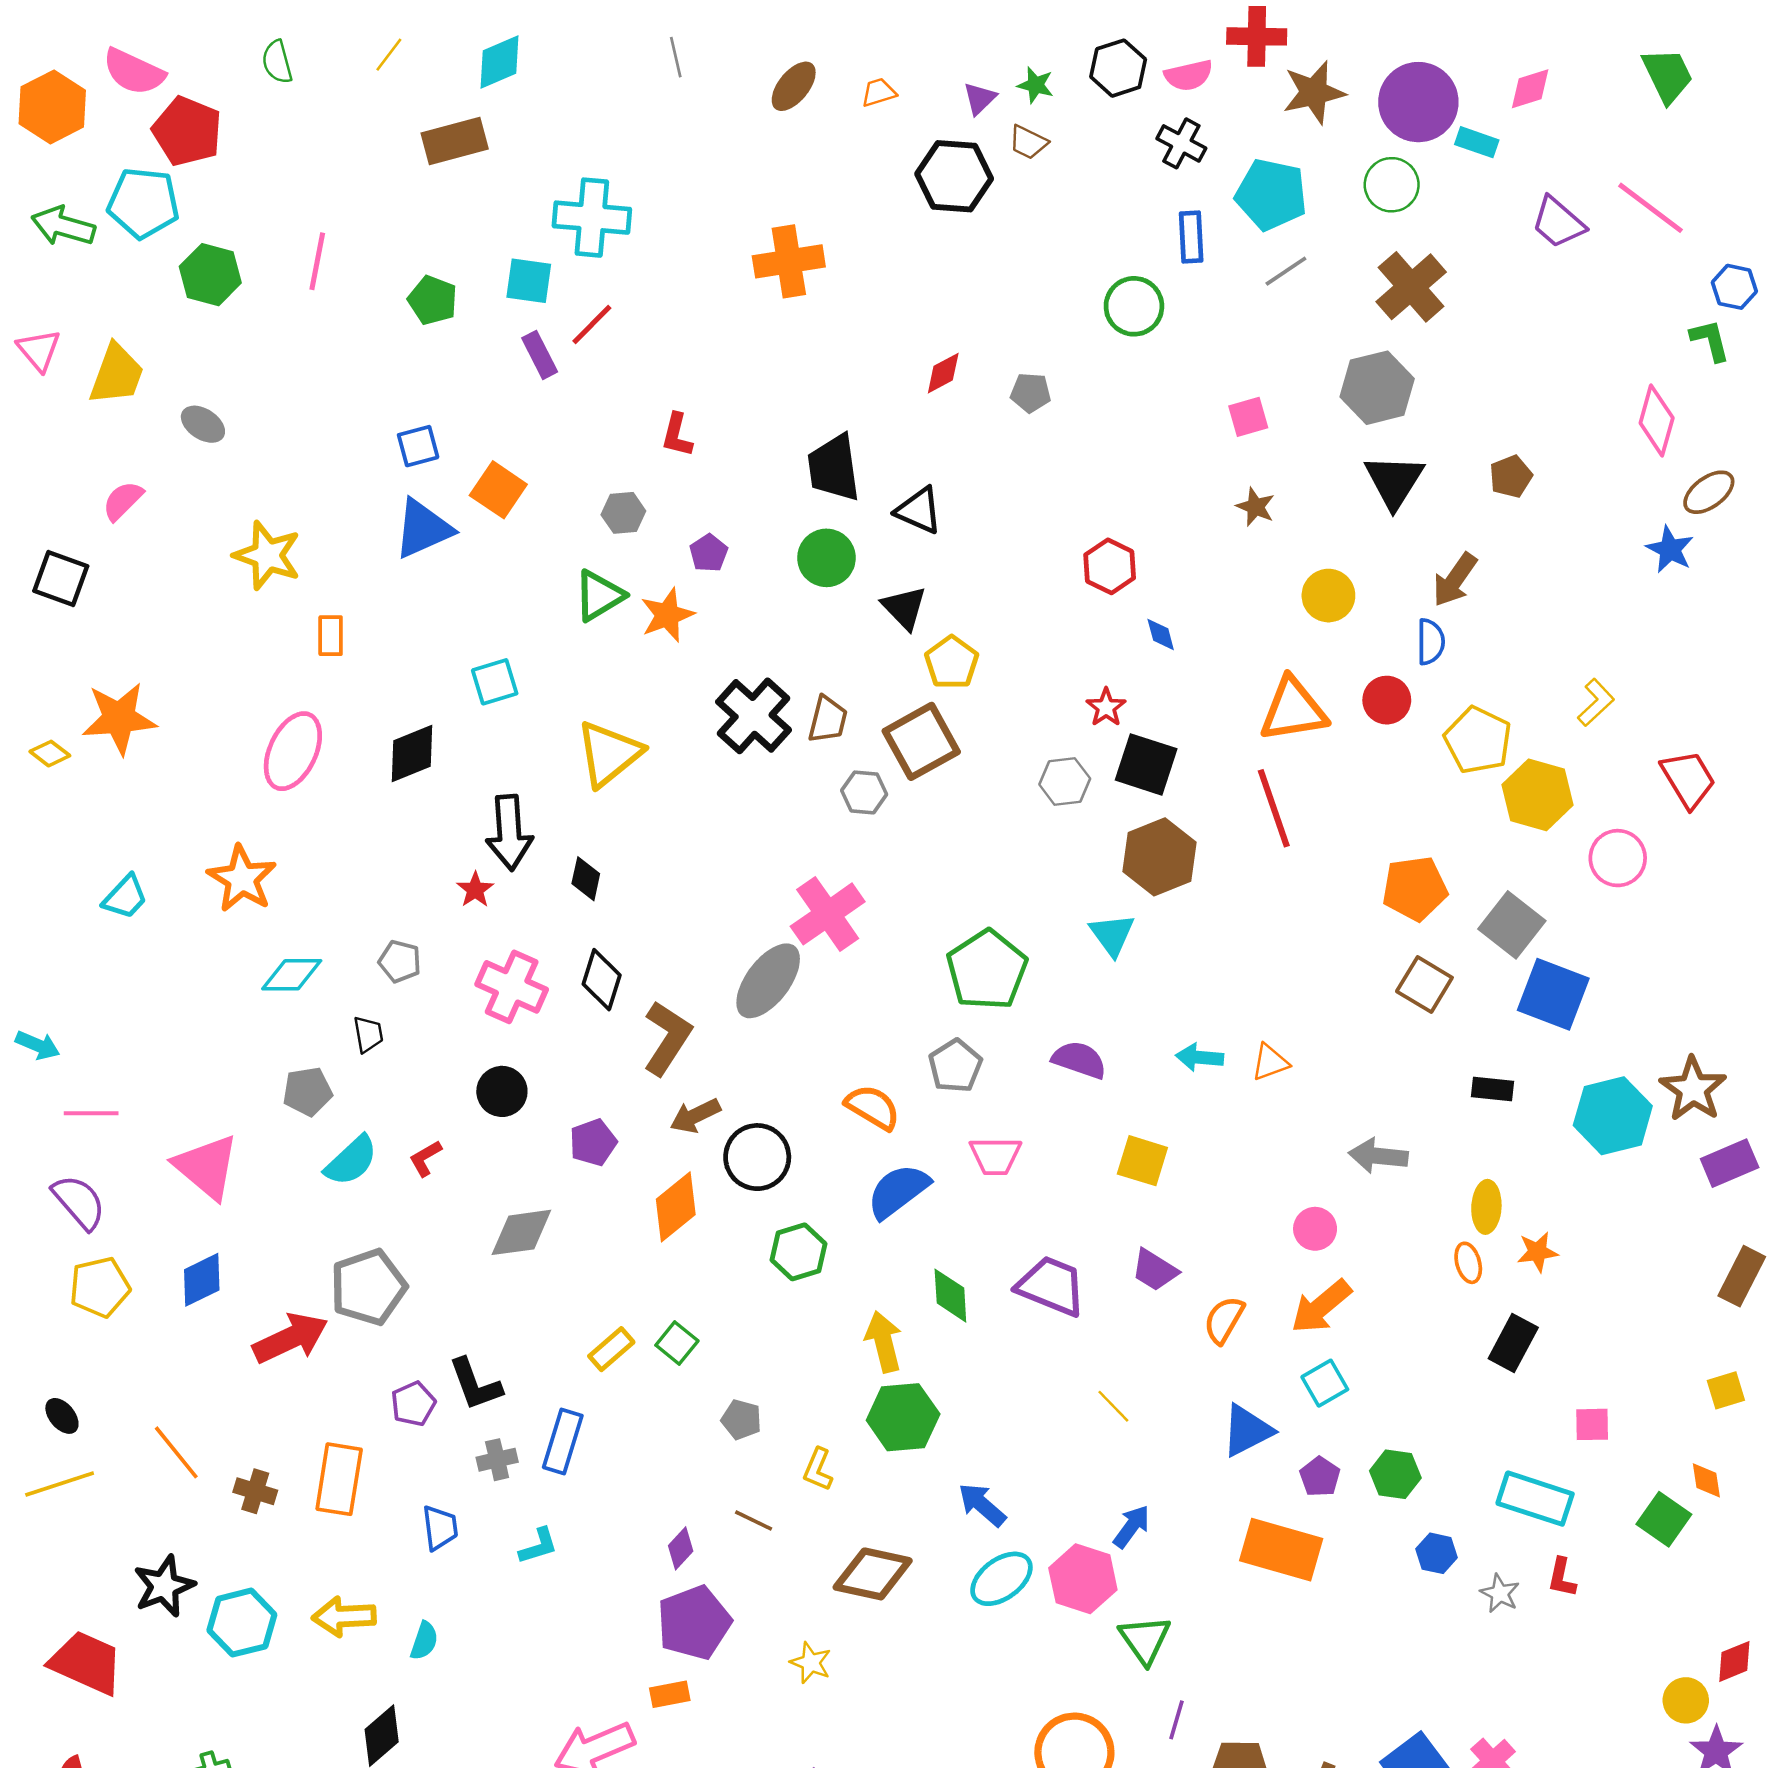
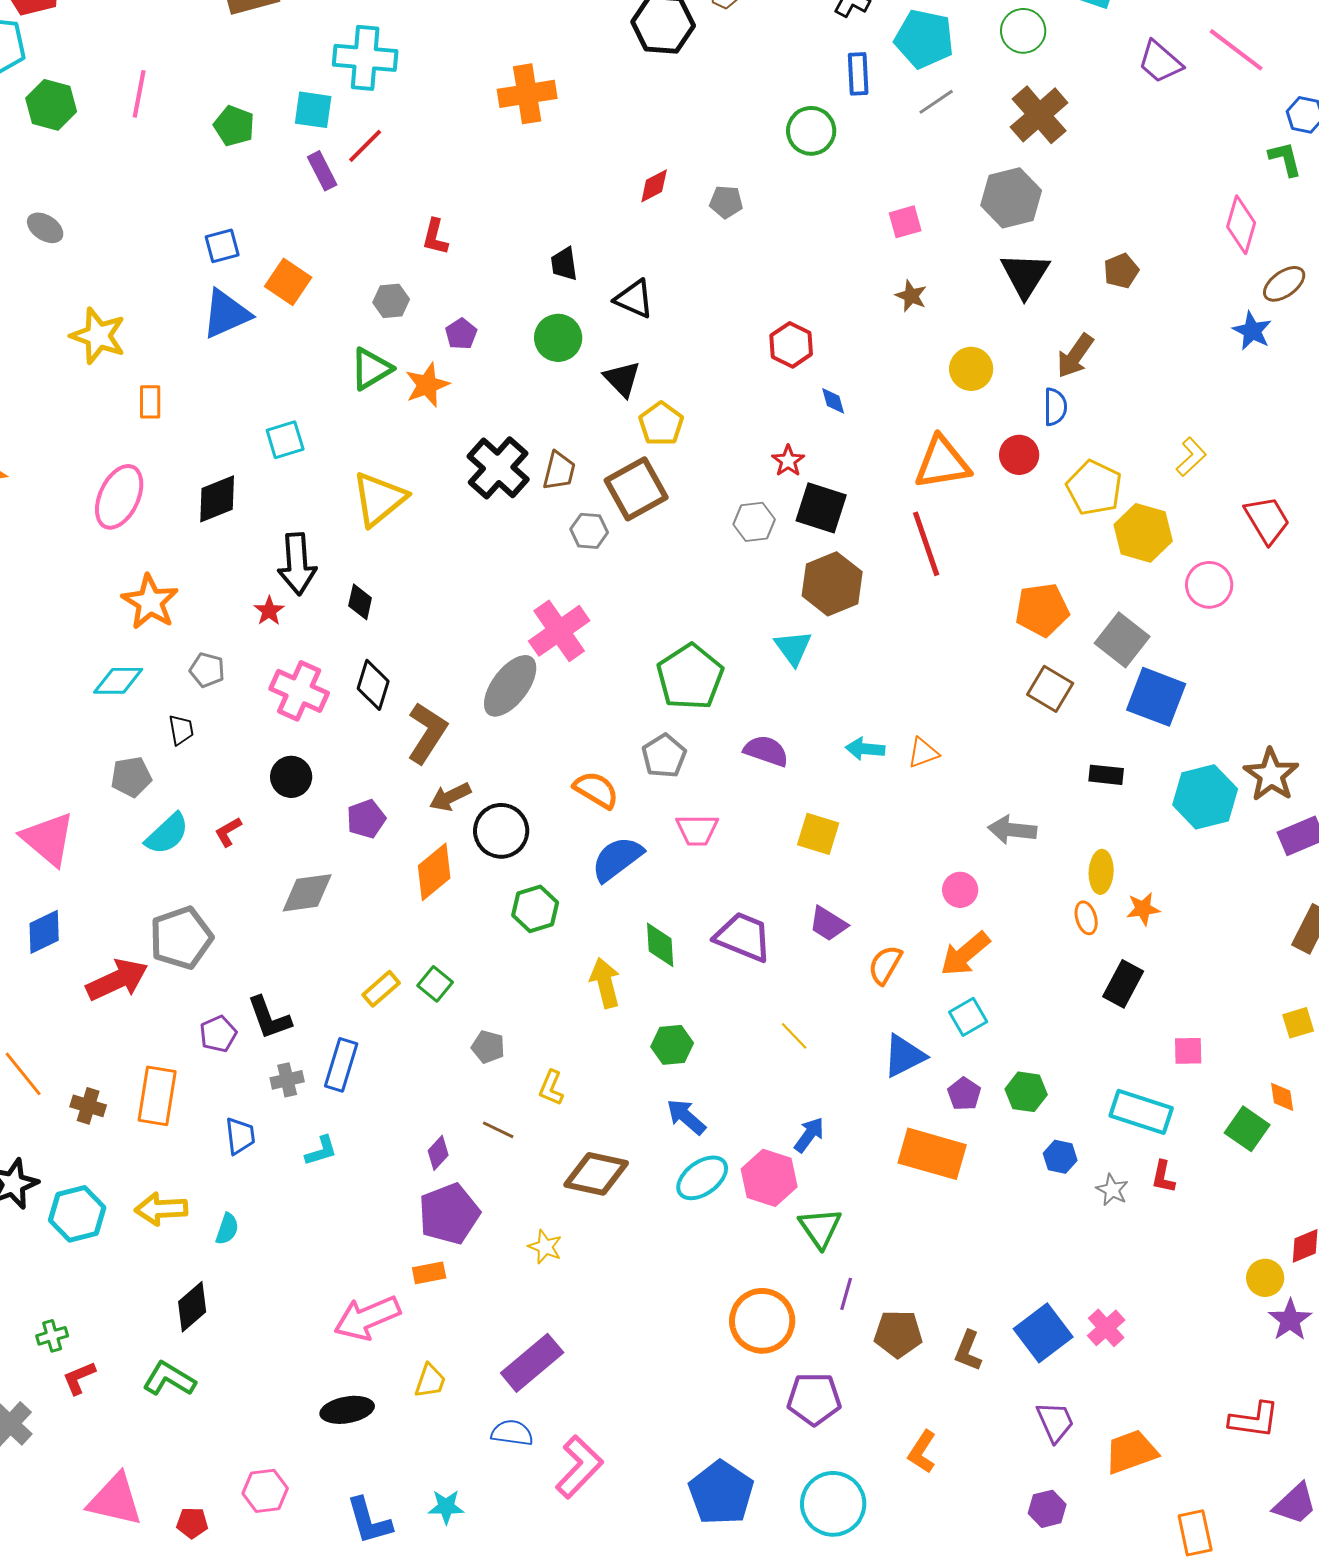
black trapezoid: (834, 468) -> (564, 264), size x0.6
orange star: (242, 879) -> (150, 602), moved
green hexagon: (903, 1417) -> (672, 1045), moved, size x0.7

